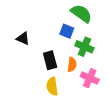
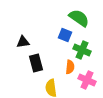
black triangle: (23, 38) -> (23, 42), turned -32
black rectangle: (50, 60) -> (36, 63), moved

